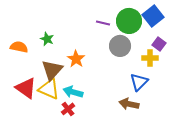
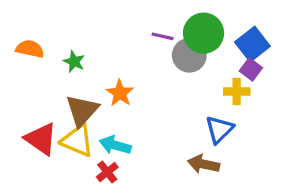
blue square: (153, 16) -> (252, 44), moved
gray circle: (120, 46) -> (189, 55), moved
orange semicircle: (19, 47) -> (30, 49), moved

